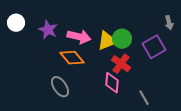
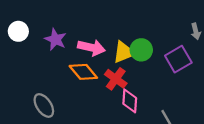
red cross: (121, 64) -> (116, 79), moved
gray ellipse: (60, 87) -> (44, 106), moved

